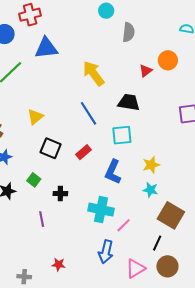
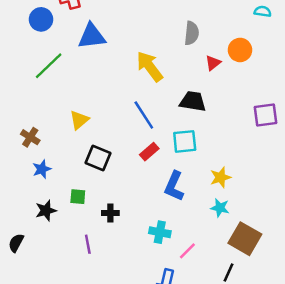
gray semicircle: (129, 32) -> (192, 33), moved
red rectangle: (83, 152) -> (149, 152), moved
green square: (34, 180) -> (78, 197), turned -32
cyan cross: (101, 210) -> (160, 232), size x0.7

